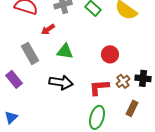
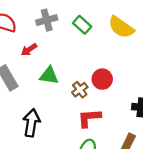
brown cross: (123, 81) -> (80, 90), moved
black arrow: (61, 82) -> (31, 123), moved, turned -90

